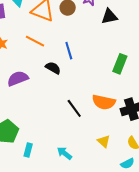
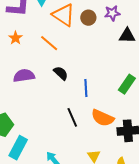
blue line: (69, 51) -> (86, 88), moved
cyan rectangle: (28, 150) -> (18, 148), size x1.6

